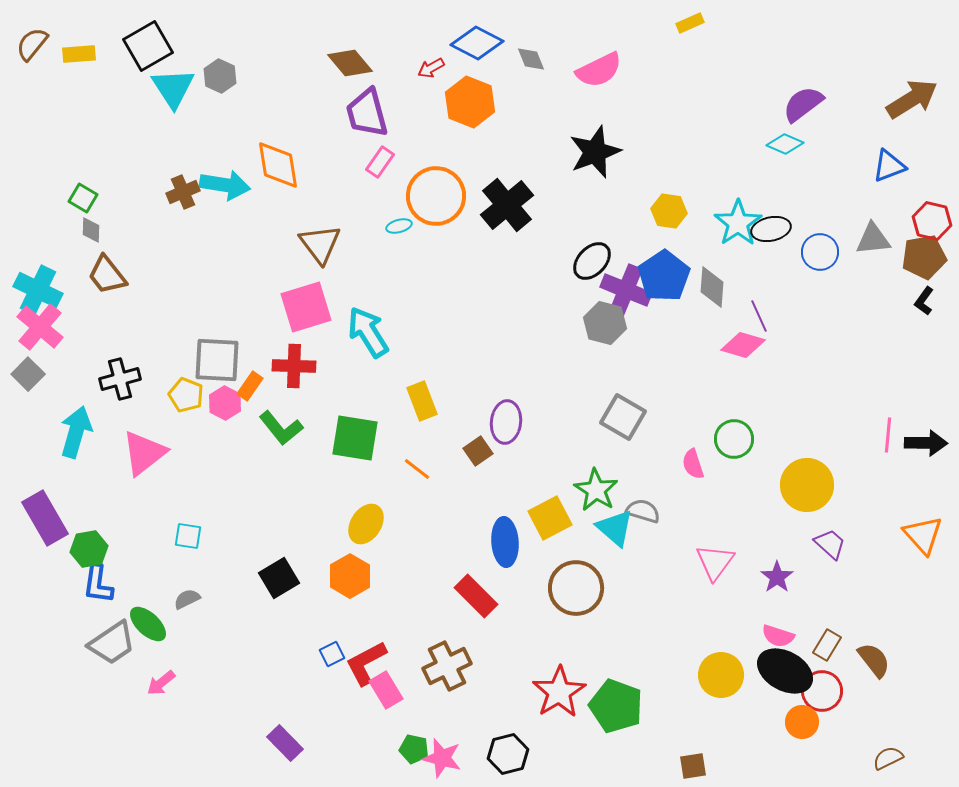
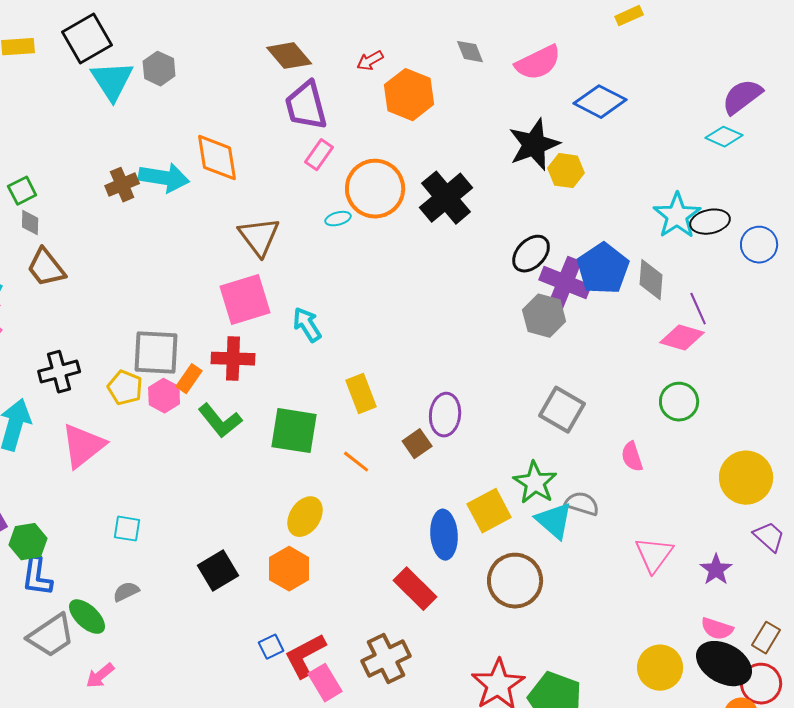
blue diamond: (477, 43) -> (600, 102), moved
green square: (83, 198) -> (22, 191), turned 32
yellow hexagon: (669, 211) -> (566, 171), moved
cyan arrow: (368, 332) -> (307, 325), size x0.7
green circle: (734, 439) -> (679, 402), moved

